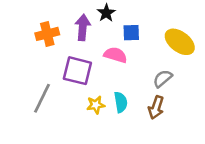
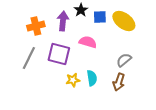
blue square: (131, 33) -> (100, 17), moved
yellow ellipse: (180, 42) -> (124, 21), moved
gray line: (42, 98) -> (29, 58), moved

